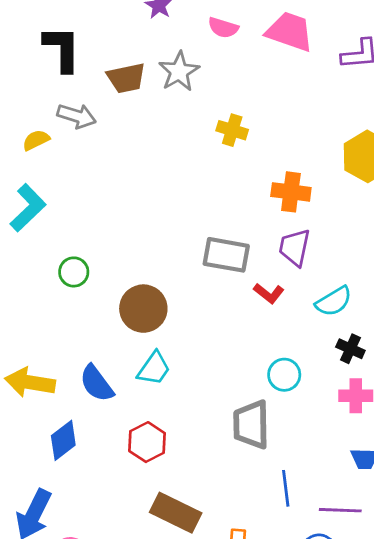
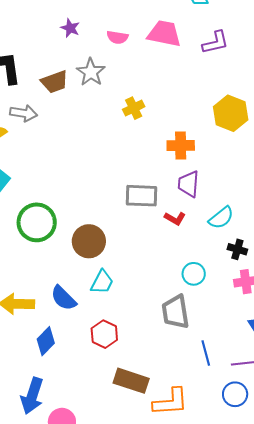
yellow cross: (232, 130) -> (134, 108), turned -35
green circle: (74, 272) -> (37, 222), size x1.8

